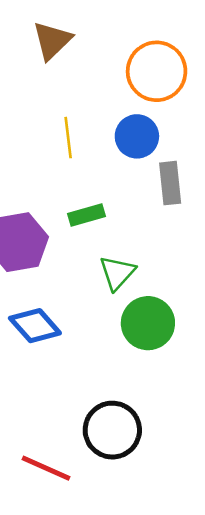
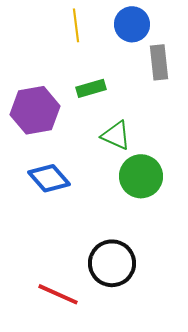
green triangle: (117, 273) -> (116, 135), turned -48

